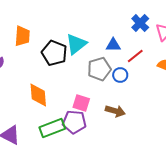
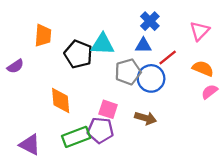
blue cross: (140, 23) -> (150, 21), moved
cyan triangle: (76, 44) -> (103, 44), turned 40
blue circle: (120, 75) -> (151, 78), size x1.6

